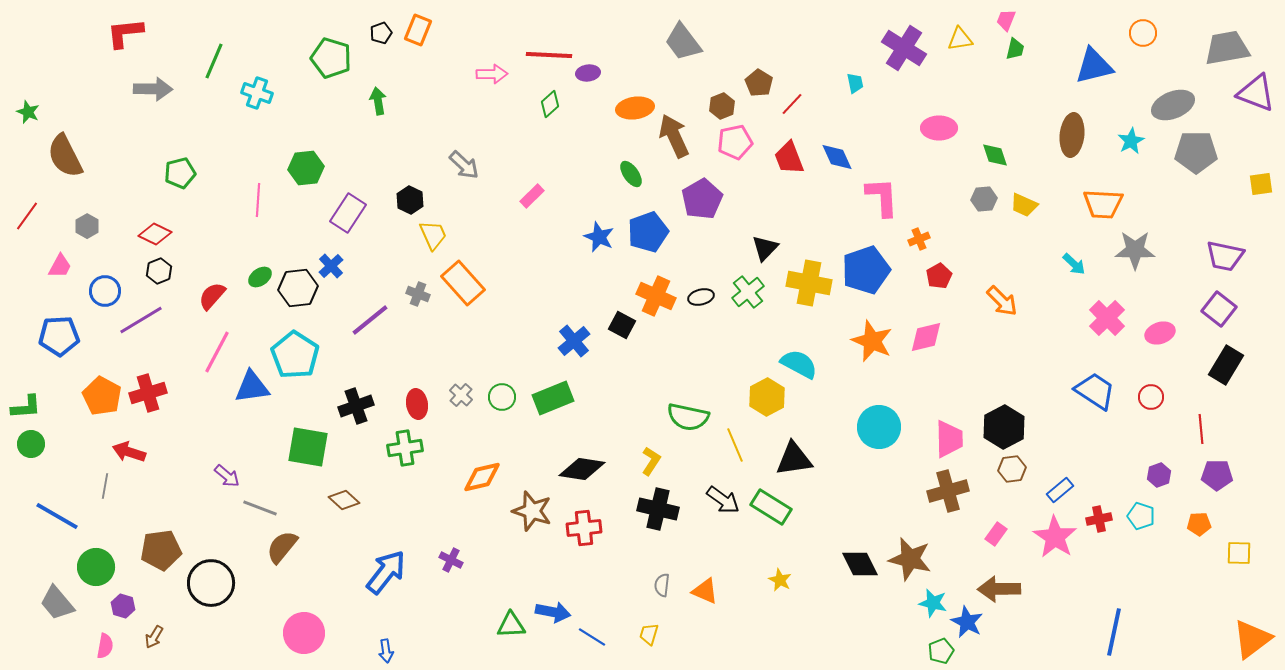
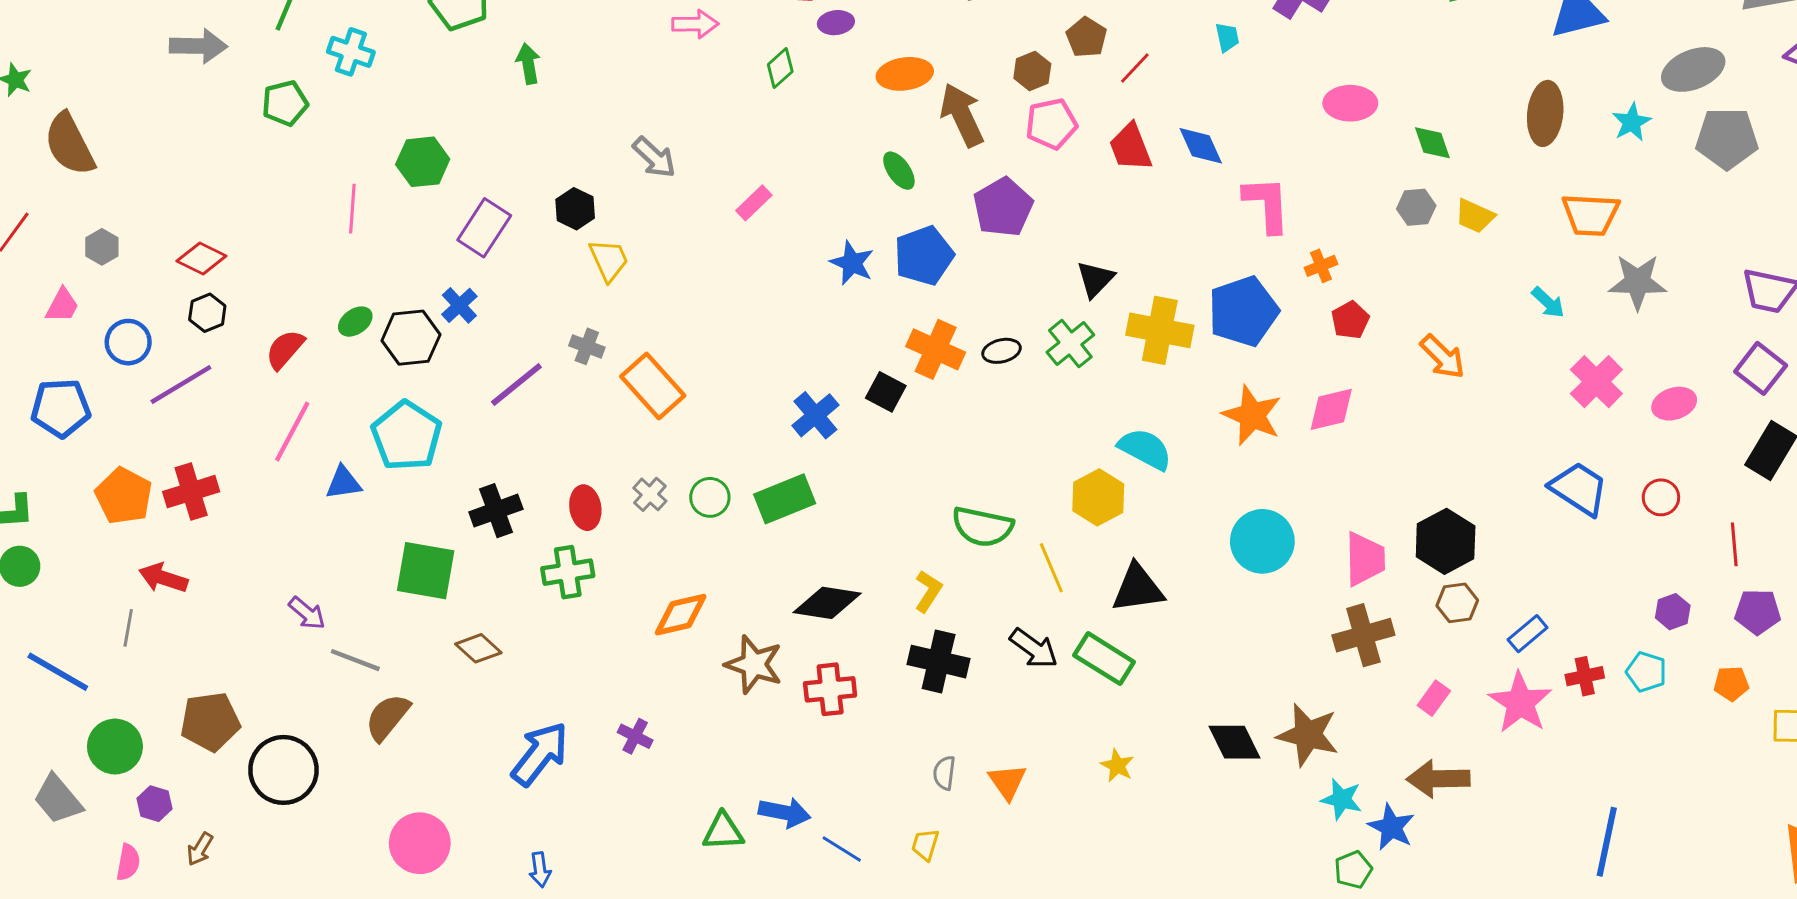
green pentagon: (180, 173) -> (285, 103), moved
orange rectangle: (463, 283) -> (653, 386), moved
blue triangle: (252, 387) -> (344, 483), size x0.7
orange triangle: (705, 591) -> (1007, 782), turned 32

